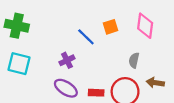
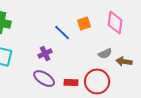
gray semicircle: (134, 60) -> (105, 53), turned -128
brown arrow: (155, 83) -> (124, 61), moved

